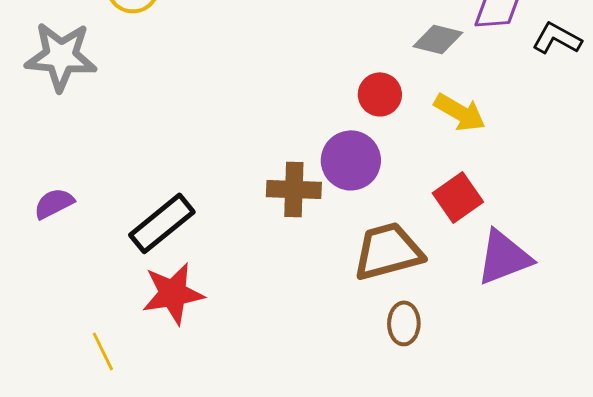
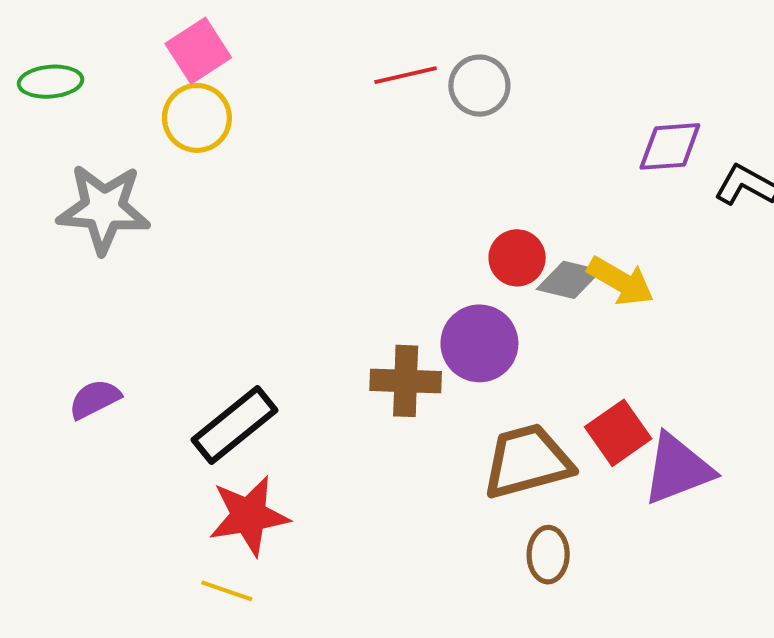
gray diamond: (438, 39) -> (569, 280), moved
red square: (458, 197) -> (618, 433), moved
yellow line: (103, 351) -> (227, 591), moved, turned -45

